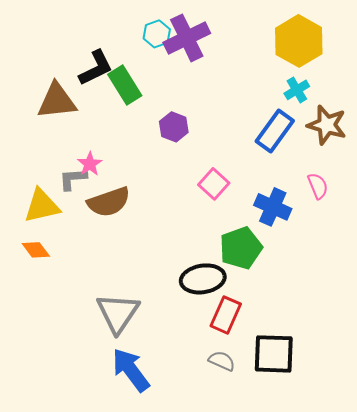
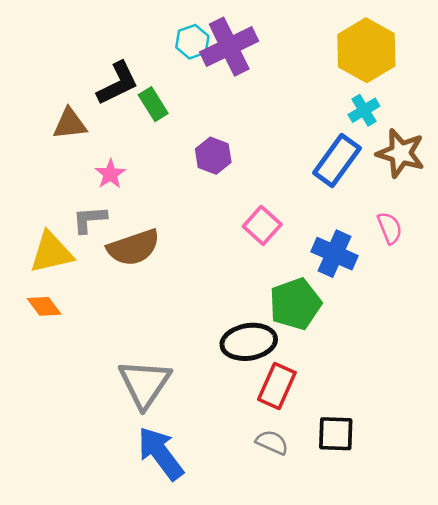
green rectangle: (125, 85) -> (153, 104), size x0.7
brown triangle: (57, 101) -> (70, 124), size x0.7
pink star: (90, 164) -> (110, 174), moved
black square: (274, 354) -> (336, 434), size x0.7

